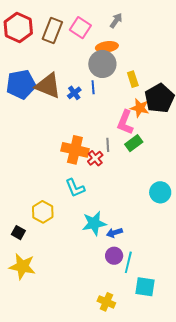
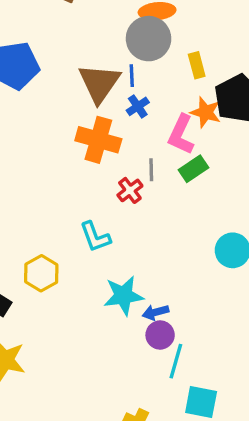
brown triangle: (48, 86) -> (99, 83), moved, turned 40
blue cross: (74, 93) -> (138, 106), moved
orange cross: (75, 150) -> (98, 140), moved
purple circle: (114, 256) -> (160, 335), moved

